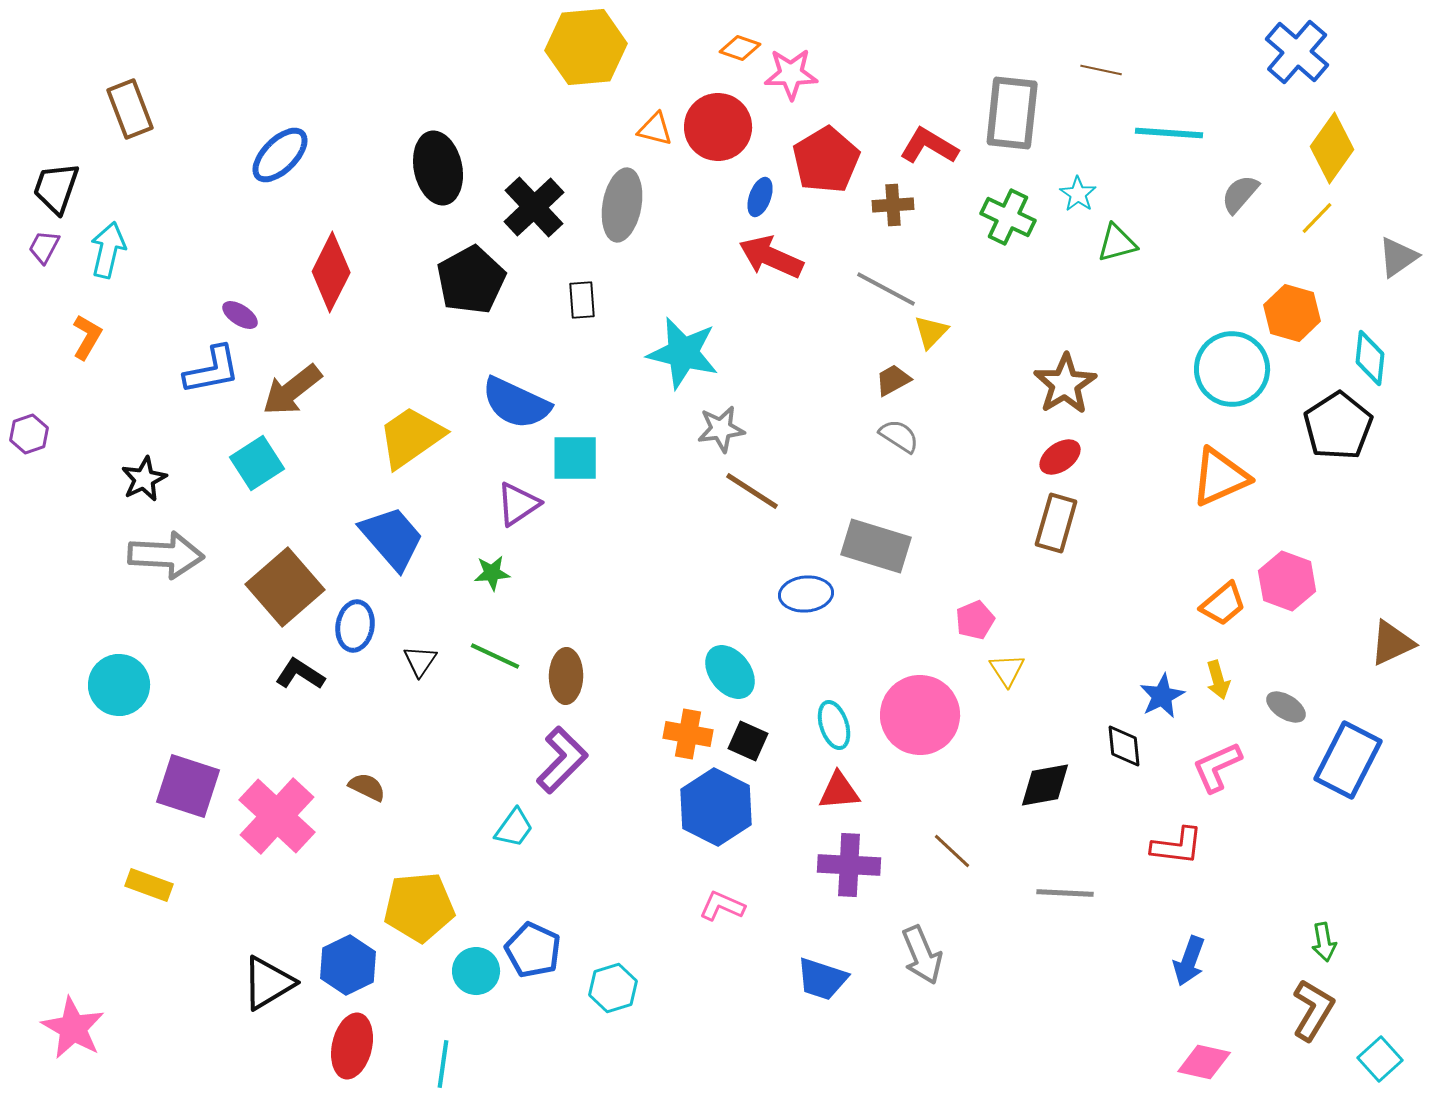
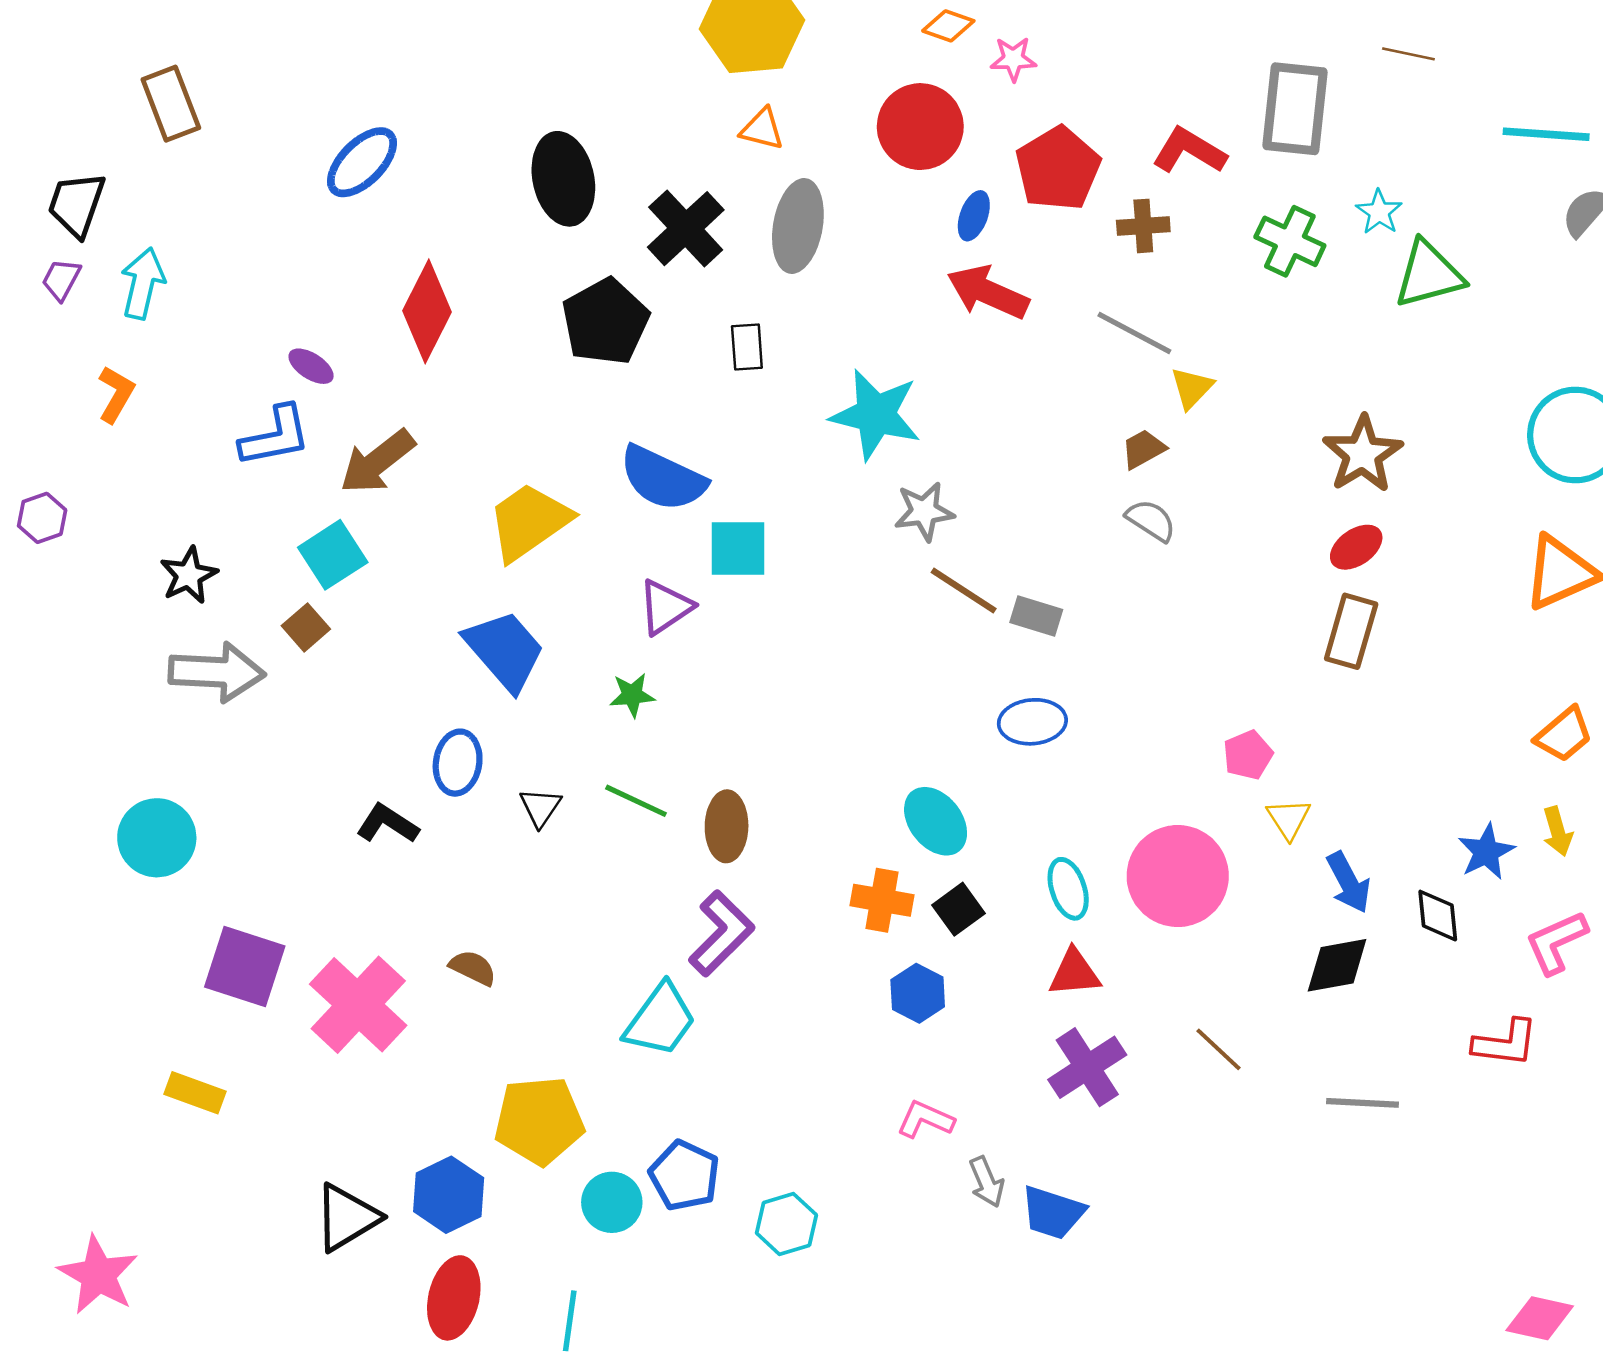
pink star: (791, 74) -> (1013, 59), size x0.7
orange triangle: (655, 129) -> (762, 129), moved
cyan line: (1169, 133) -> (1546, 134), moved
green triangle: (1117, 243) -> (1429, 274), size x1.4
gray rectangle: (876, 546) -> (1036, 616), moved, size x0.6
brown square: (285, 587) -> (306, 627), moved, size x0.5
black square: (748, 741) -> (959, 909), turned 30
blue hexagon: (716, 807) -> (918, 993), size x0.6
cyan trapezoid: (514, 828) -> (660, 1020), size x1.5
purple cross: (849, 865) -> (1087, 1067), turned -36
gray arrow: (922, 955) -> (987, 1182), moved, size x0.7
blue arrow: (1189, 961) -> (1349, 882), moved, turned -48

